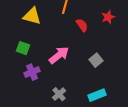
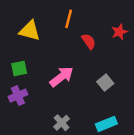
green square: (23, 48) -> (19, 68), turned -32
purple cross: (32, 72) -> (18, 96), moved

